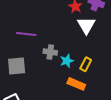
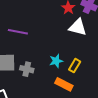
white triangle: (86, 25) -> (78, 27), turned -48
gray cross: (50, 52) -> (27, 69), moved

